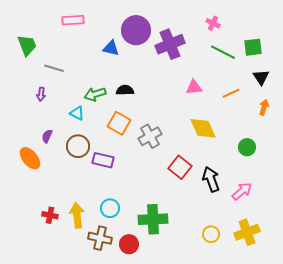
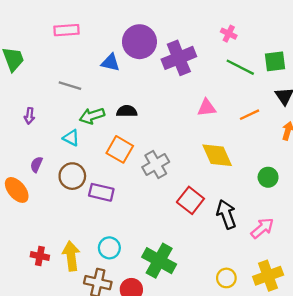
gray line: (54, 68) -> (70, 86), moved
green cross: (153, 219) -> (159, 261), turned 32

